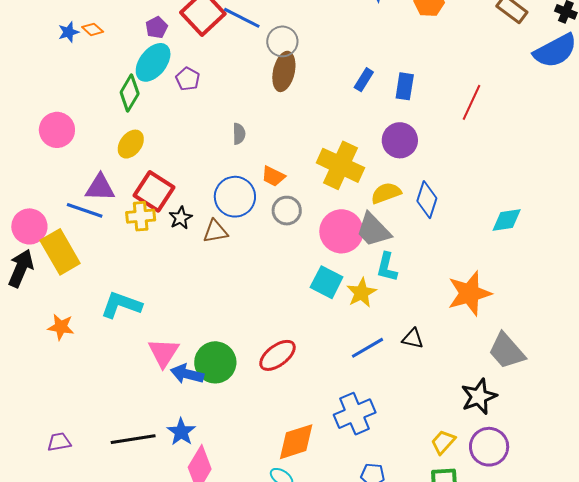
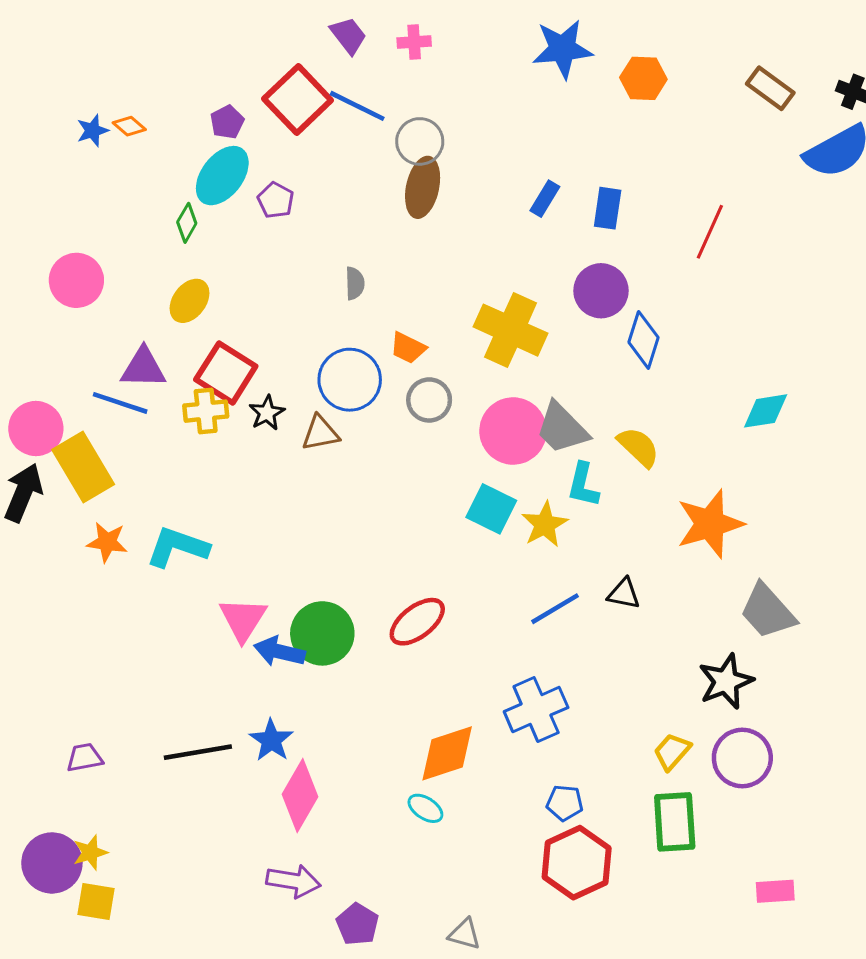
green diamond: (130, 93) -> (187, 223), size x0.7
yellow semicircle: (386, 193) -> (638, 447), moved, turned 64
blue diamond: (427, 200) -> (644, 340), moved
orange star: (61, 327) -> (107, 542), moved

